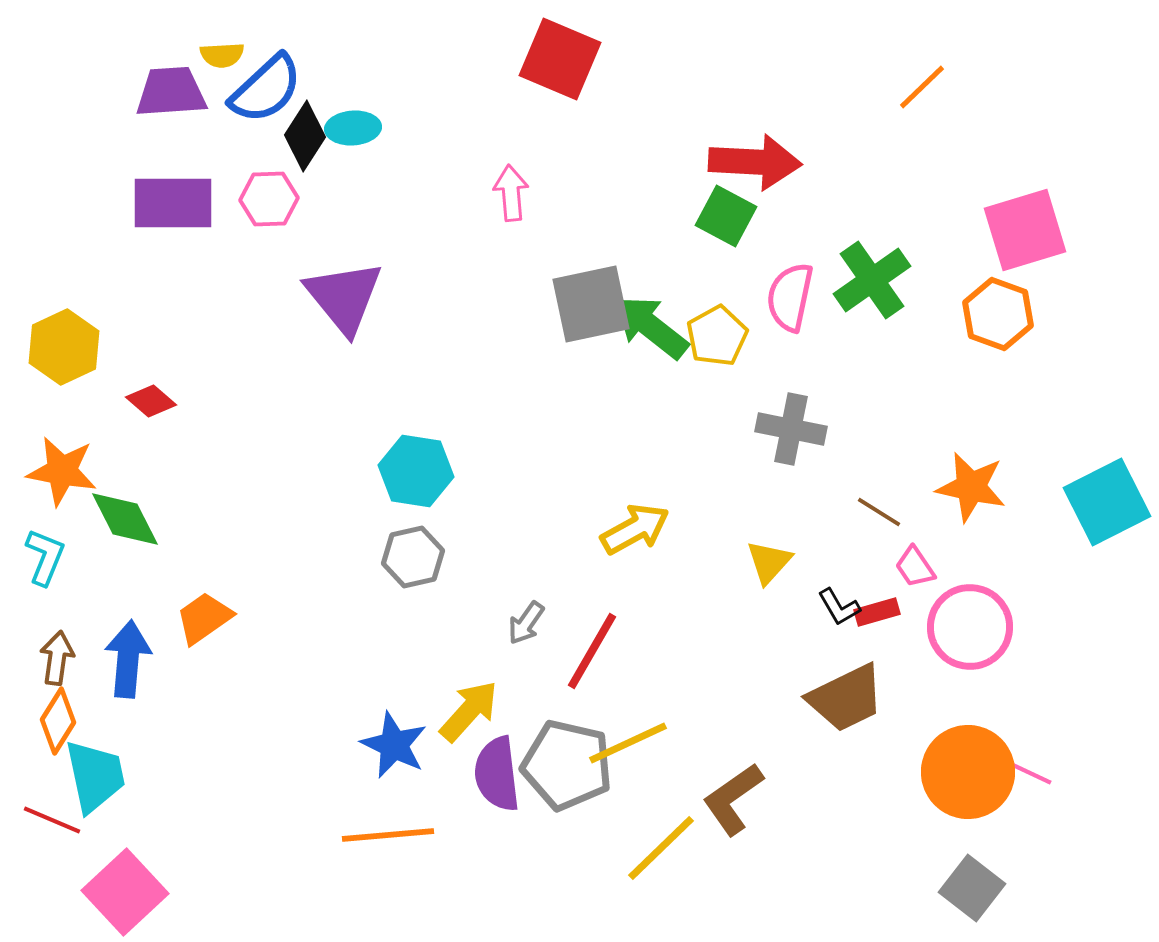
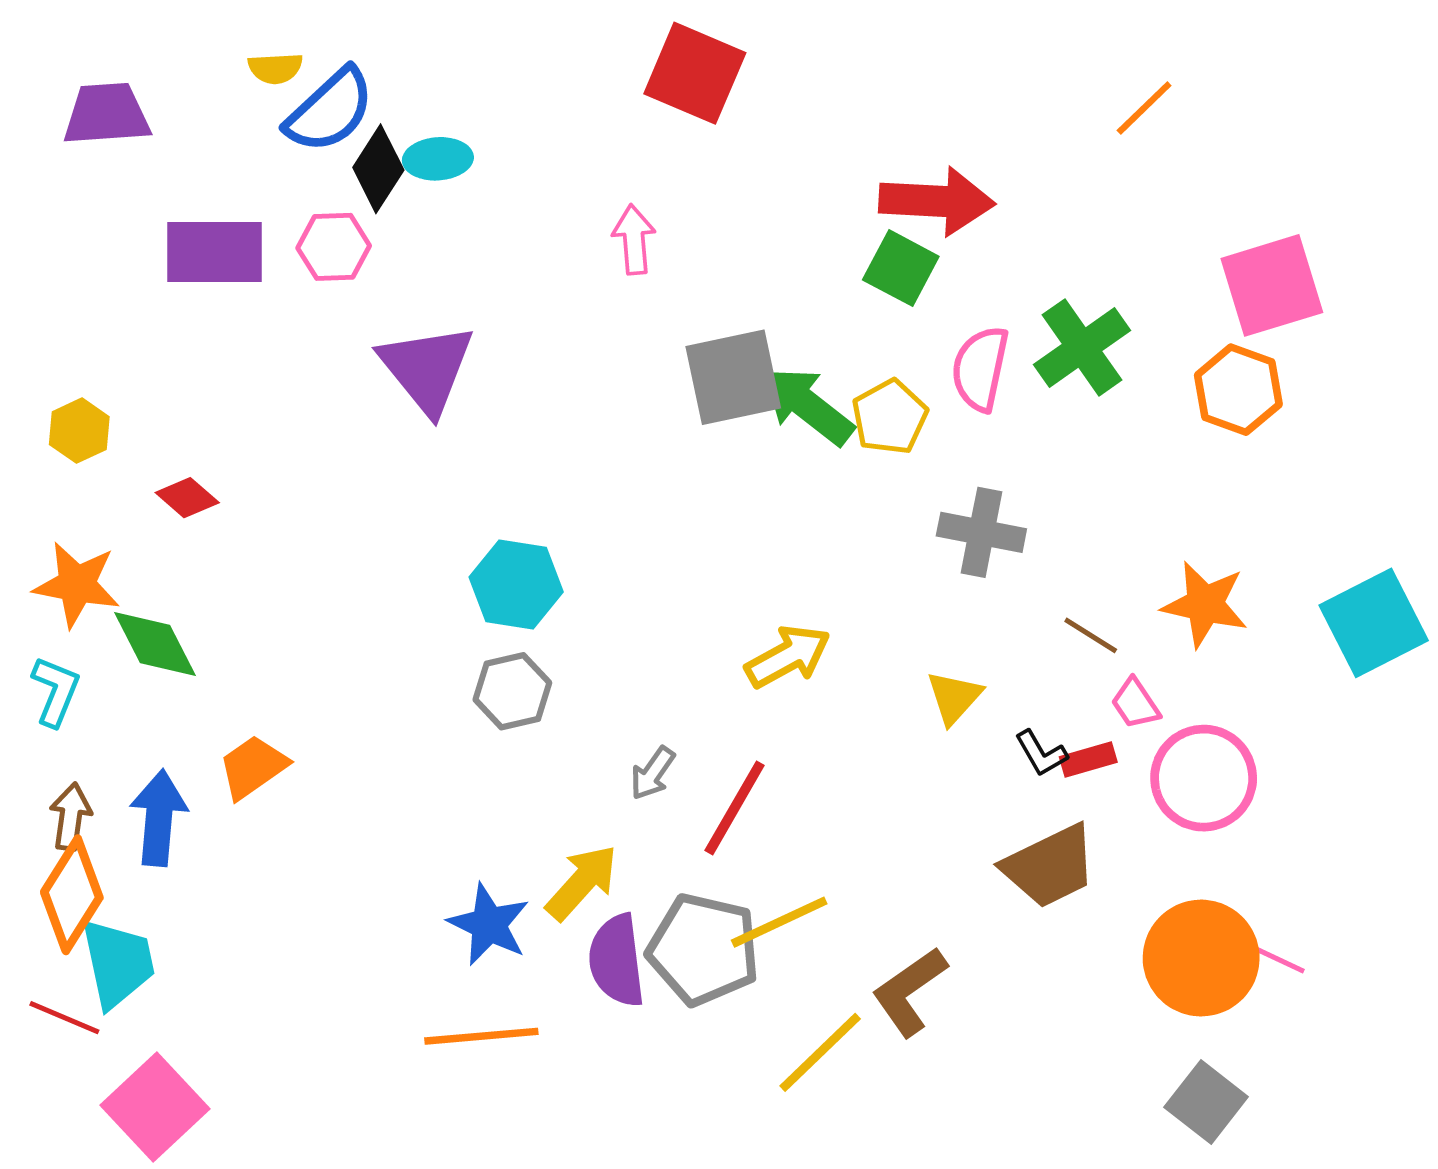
purple trapezoid: (171, 92) -> (107, 114), moved
yellow hexagon: (64, 347) -> (79, 431), size x0.7
orange diamond: (58, 721) -> (72, 895), size x1.4

